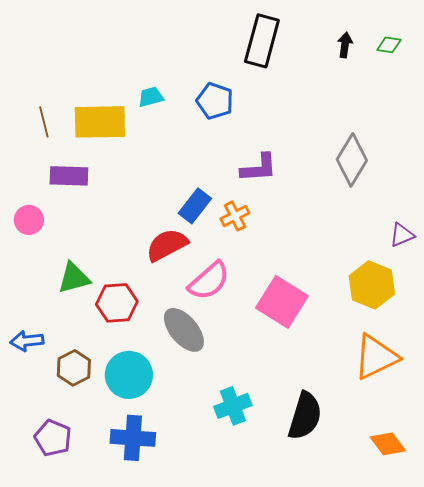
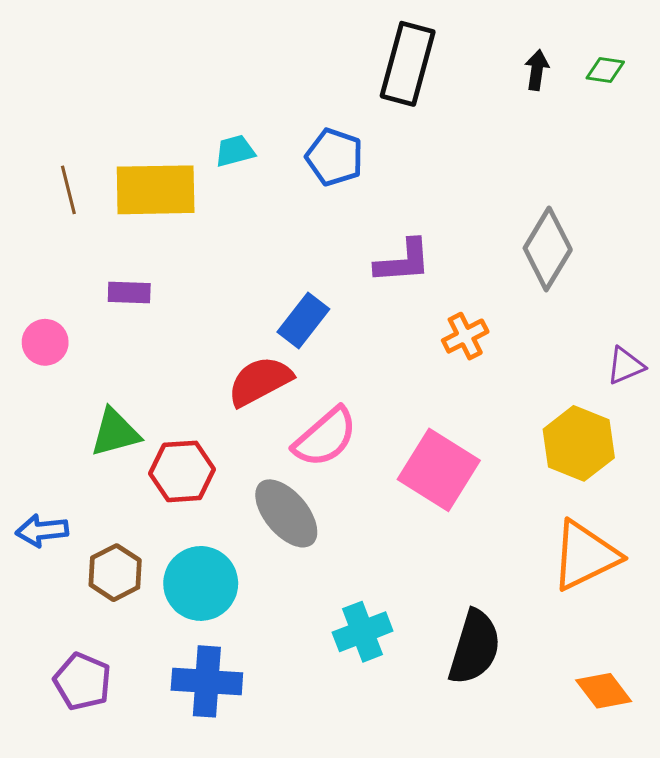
purple rectangle: (69, 176) -> (129, 293), moved, size x0.7
orange cross: (235, 216) -> (465, 336), moved

